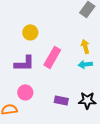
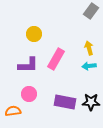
purple rectangle: (61, 100) -> (65, 102), size x1.5

